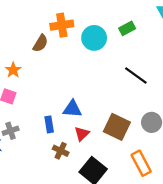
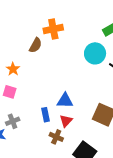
cyan circle: (94, 38) -> (95, 53), moved
red triangle: (82, 134) -> (66, 121), moved

